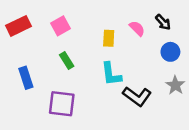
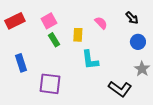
pink semicircle: (137, 28) -> (101, 23), moved
yellow rectangle: (109, 38) -> (78, 35), moved
green rectangle: (67, 61) -> (54, 40), moved
black L-shape: (137, 96) -> (120, 89), moved

